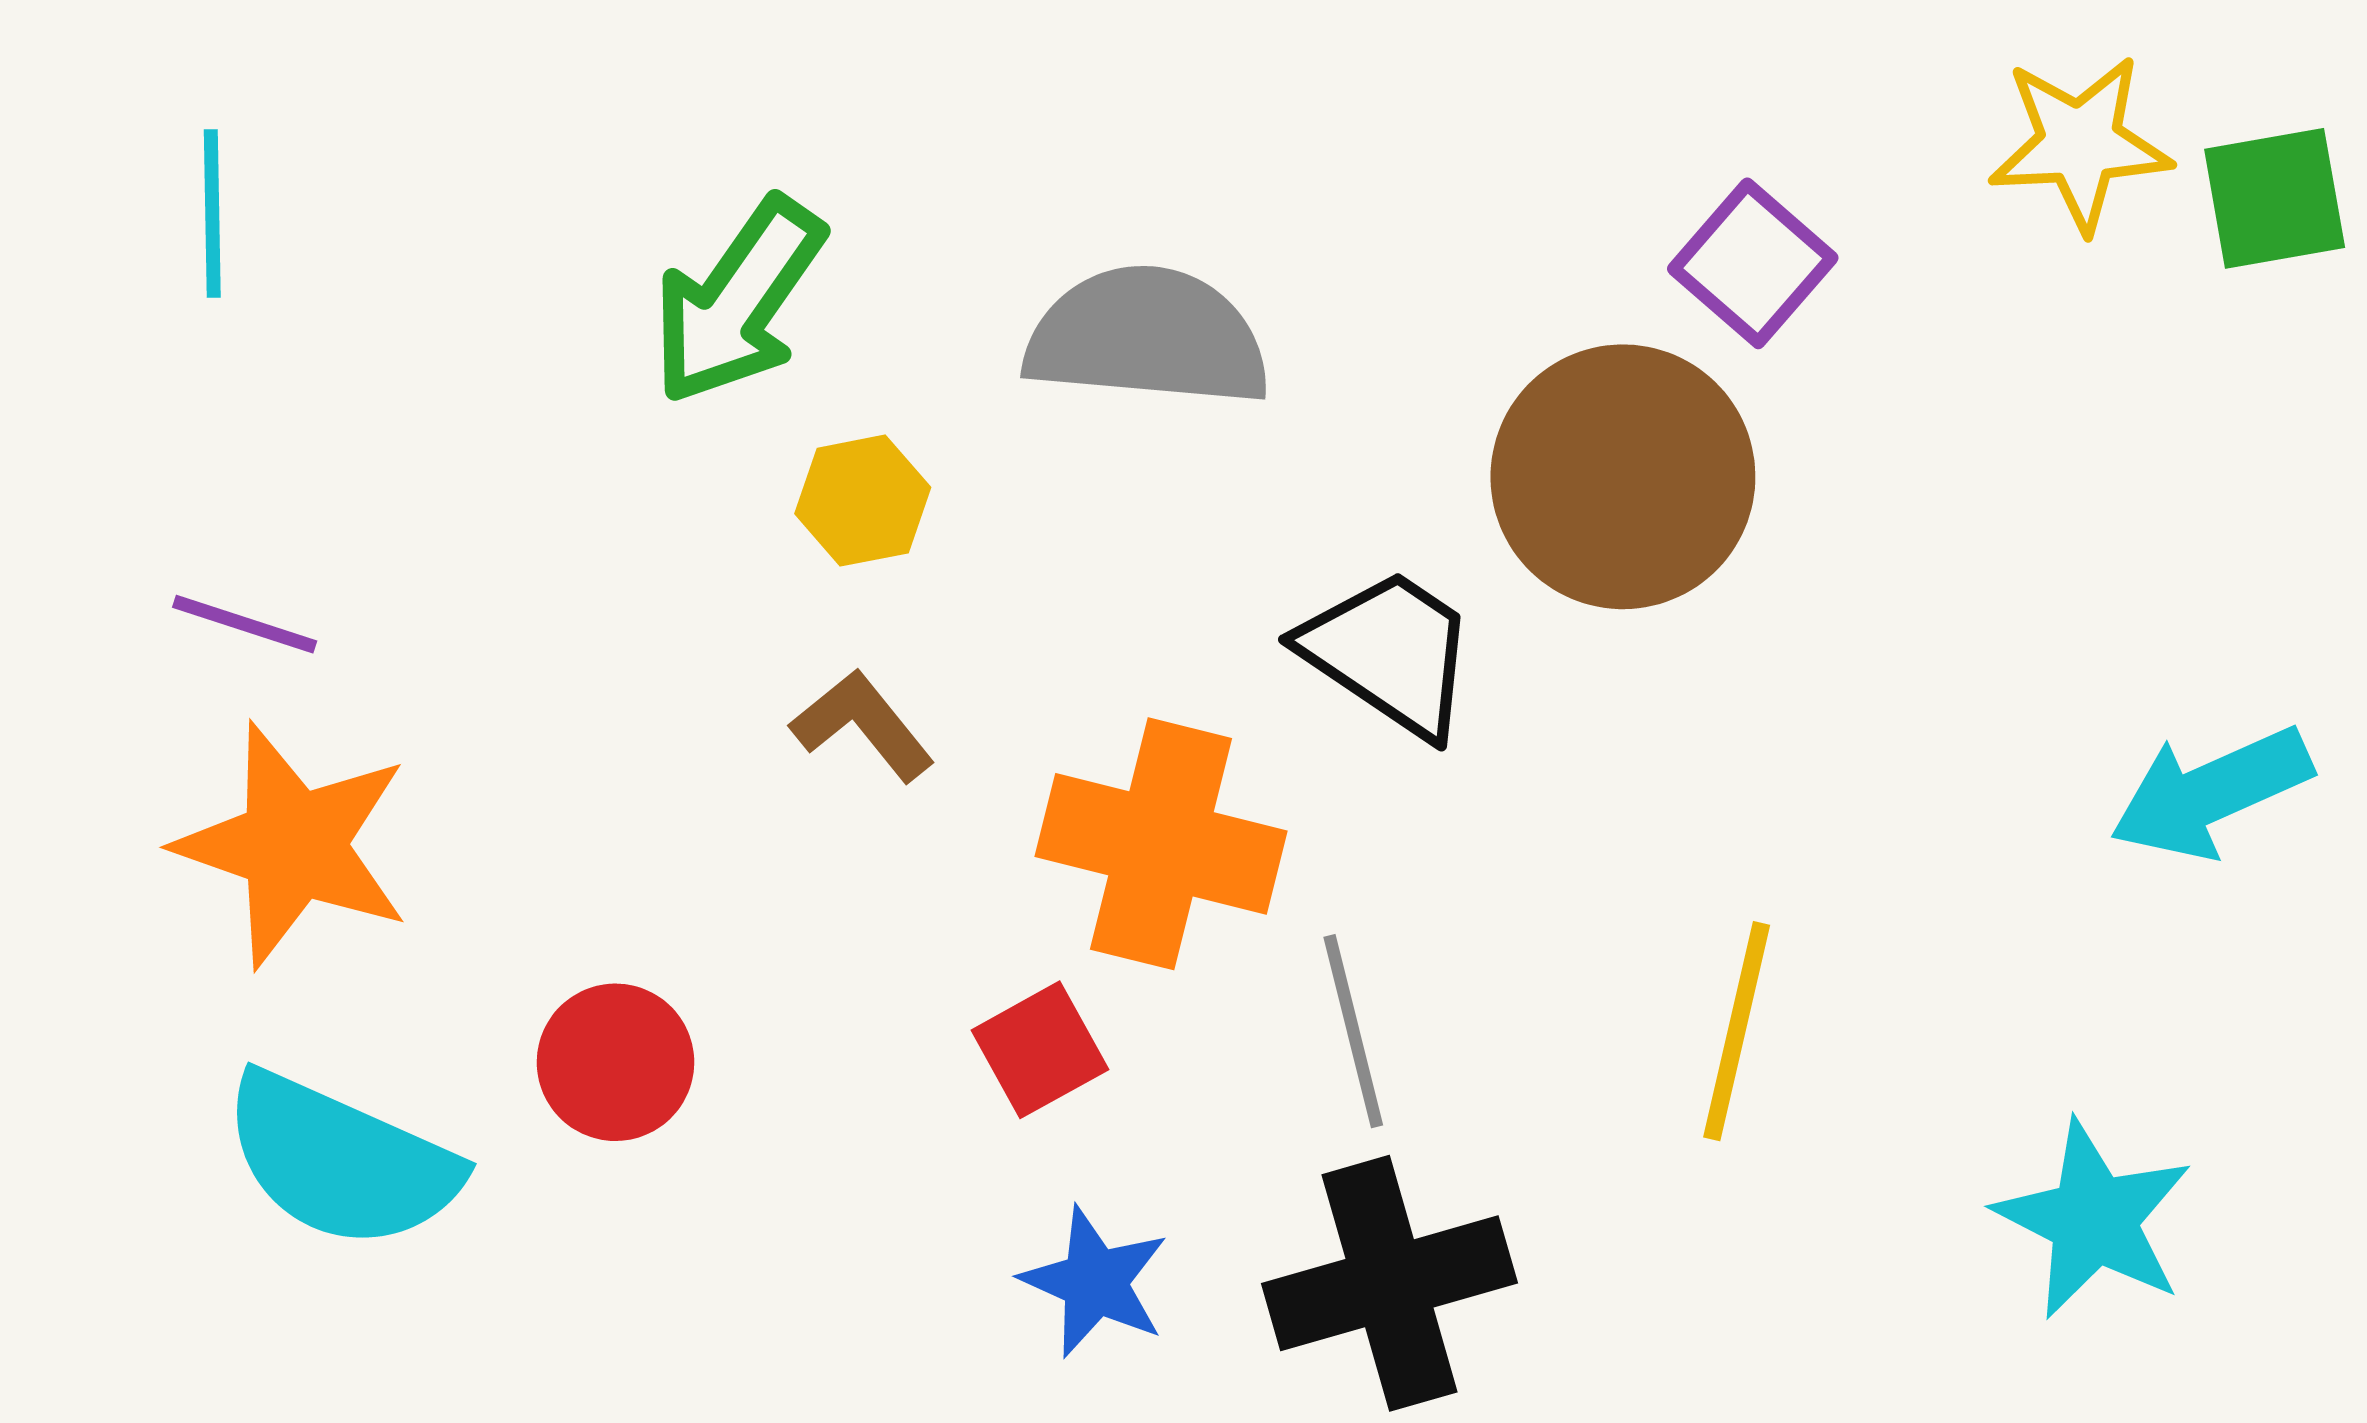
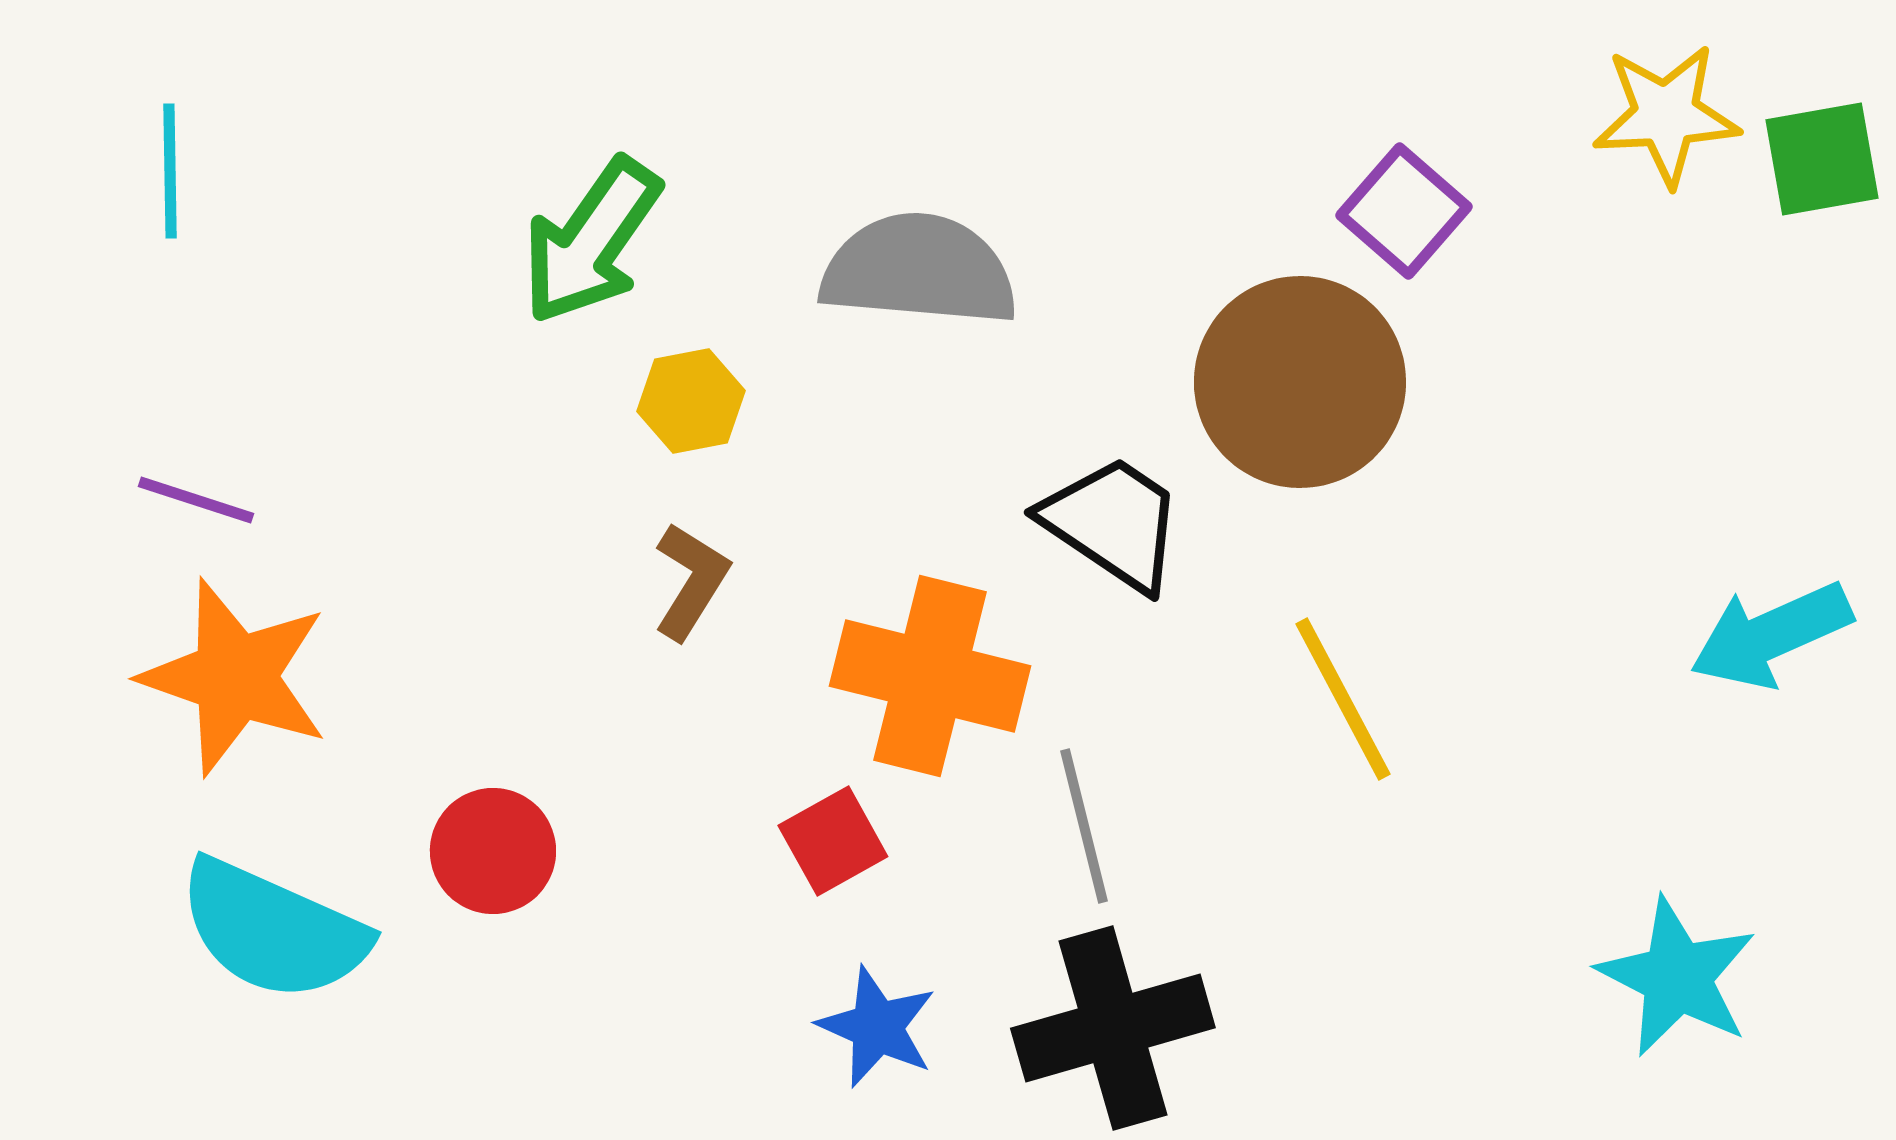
brown L-shape: (863, 725) -> (691, 581), turned 71
yellow line: (1737, 1031) -> (1343, 699), moved, turned -41

